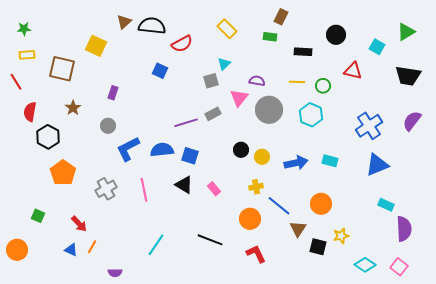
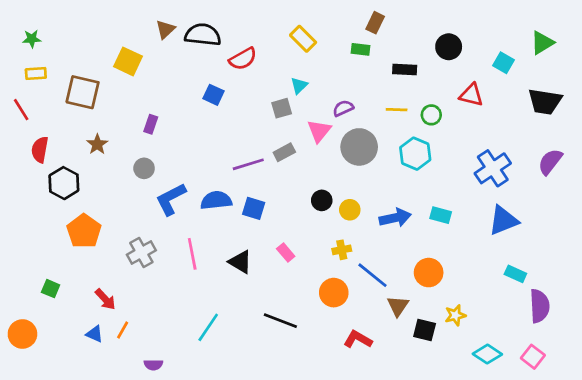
purple semicircle: (257, 81) -> (343, 108), turned -35
black triangle: (184, 185) -> (240, 262), moved
red L-shape: (256, 254) -> (358, 339), moved, turned -35

